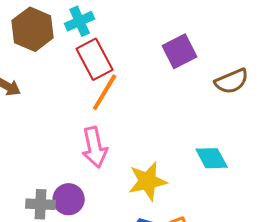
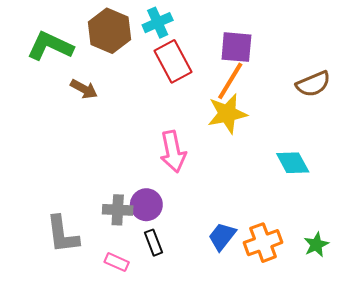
purple square: (180, 51) -> (236, 47), moved, turned 32
orange line: (105, 92) -> (230, 81), moved
yellow star: (148, 181) -> (227, 114), moved

